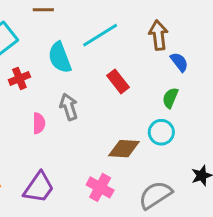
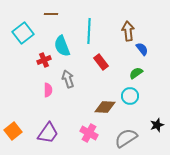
cyan line: (100, 35) -> (89, 31), turned -55
red cross: (19, 78) -> (44, 60), moved
green semicircle: (170, 98) -> (136, 73), turned 32

